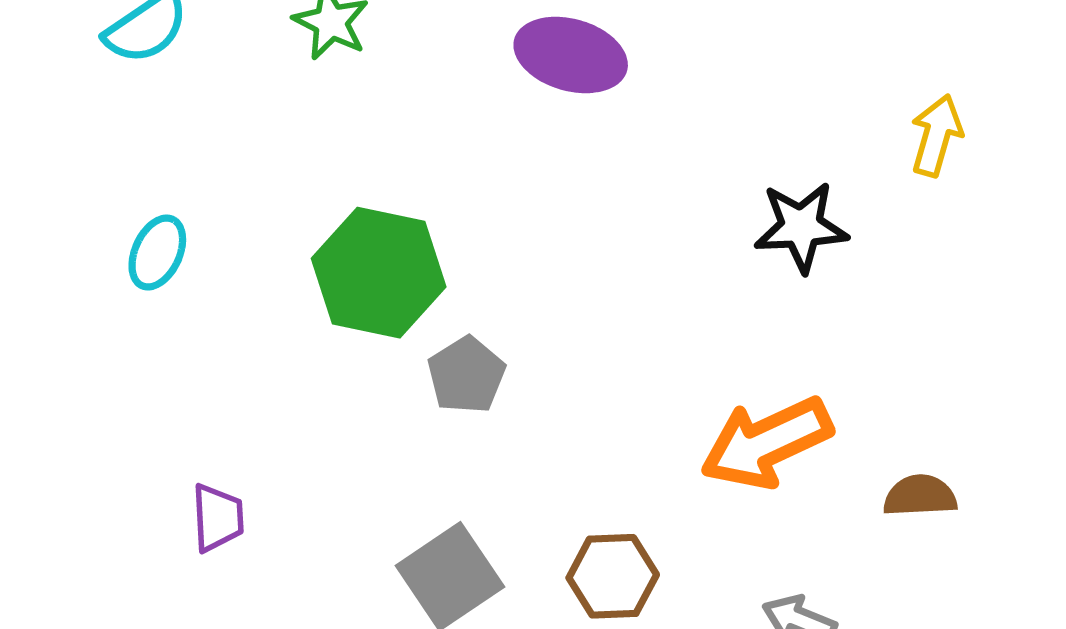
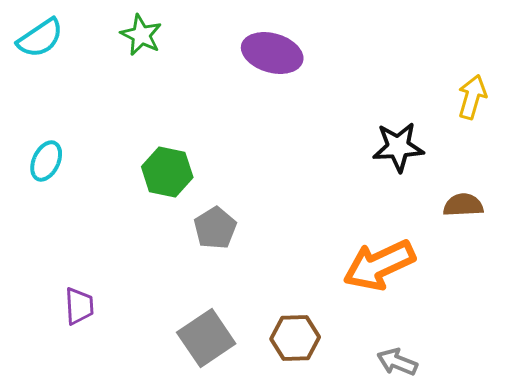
green hexagon: (379, 273) -> (167, 172), size x0.7
brown semicircle: (920, 496) -> (463, 205), moved

